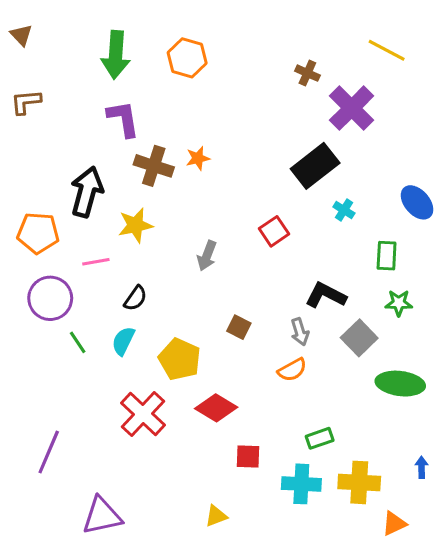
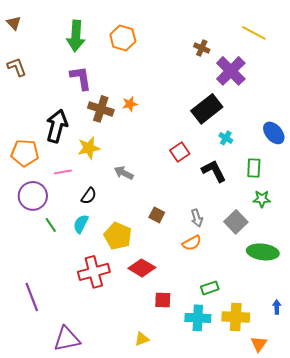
brown L-shape: (26, 102) -> (17, 67), turned 75
gray arrow: (207, 256) -> (124, 173), moved, turned 96
black L-shape: (326, 295) -> (214, 171), moved, turned 36
red cross: (143, 414) -> (94, 272), turned 32
purple line: (49, 452) -> (32, 297), turned -44
orange triangle: (394, 524) -> (259, 344), turned -30

